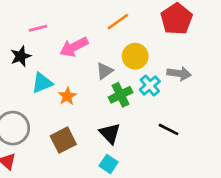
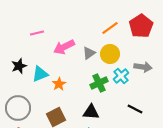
orange line: (118, 22) -> (110, 28), moved
black star: (21, 56) -> (19, 66), moved
gray triangle: (105, 71) -> (89, 53), moved
black triangle: (110, 133) -> (91, 112), turned -42

